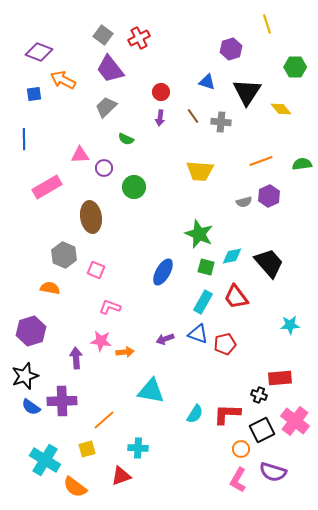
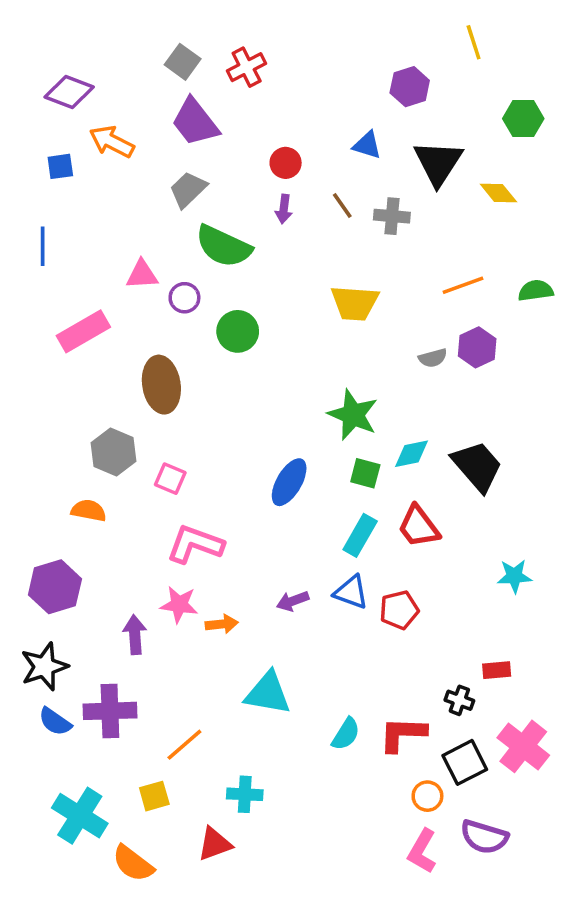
green semicircle: (126, 139) -> (223, 246), size x2.0
pink L-shape: (110, 307) -> (195, 544), size x1.5
red rectangle: (280, 378) -> (497, 670), size x0.7

